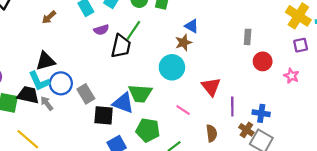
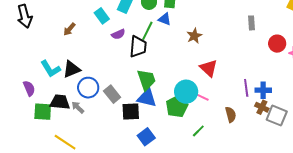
blue triangle: (192, 26) -> (165, 19), moved
red circle: (263, 61) -> (277, 44), moved
cyan circle: (172, 67) -> (186, 92), moved
cyan L-shape: (39, 81) -> (51, 69), moved
red triangle: (211, 87) -> (209, 68), moved
green trapezoid: (140, 93) -> (146, 80), moved, turned -105
blue cross: (261, 113) -> (263, 90), moved
green pentagon: (148, 130) -> (177, 106), moved, turned -30

